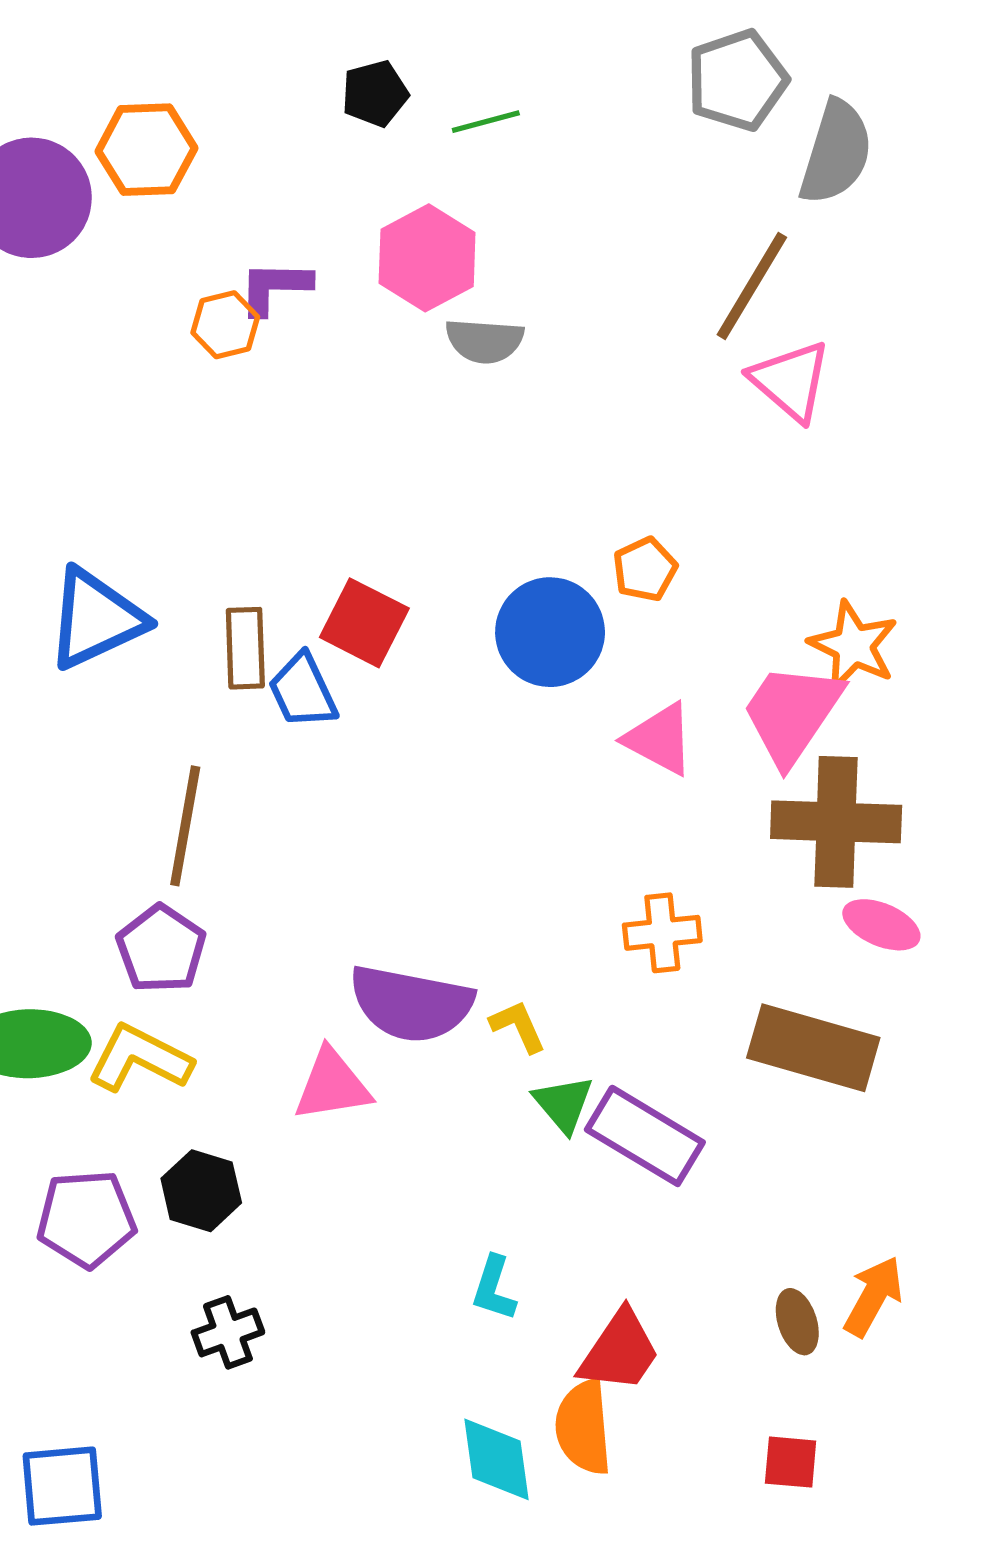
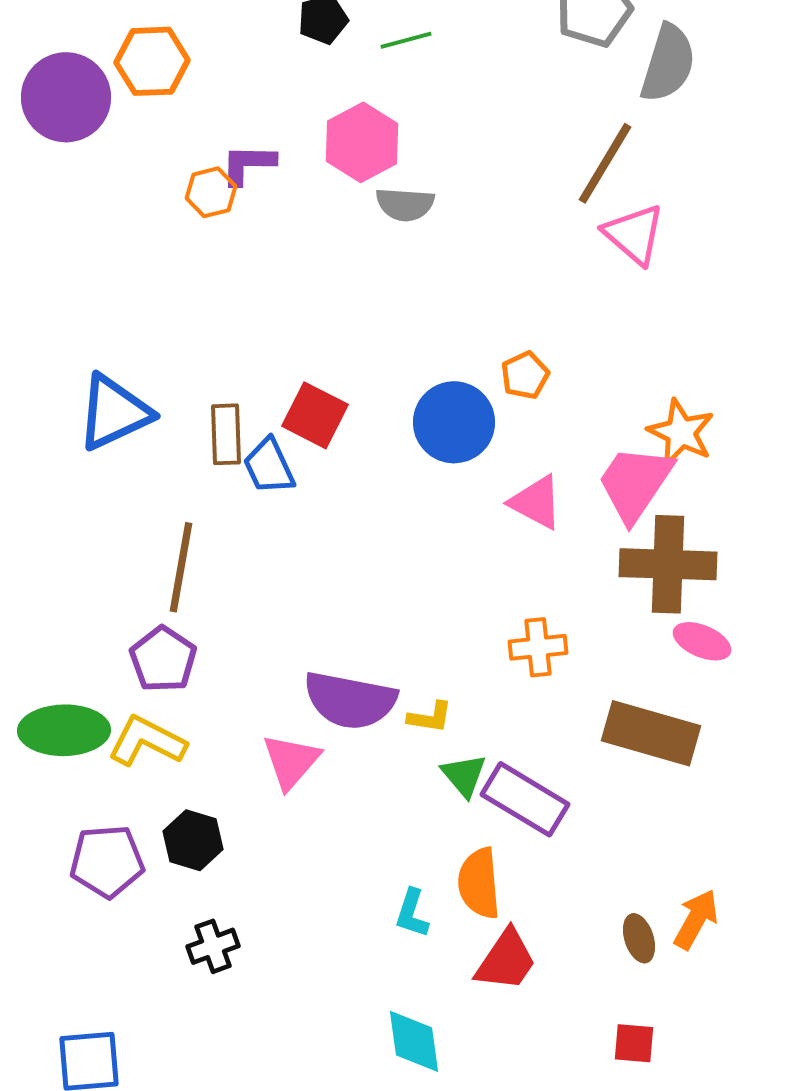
yellow L-shape: (518, 1026) -> (430, 717), turned 123
pink triangle: (332, 1085) -> (291, 761), turned -40
orange semicircle: (583, 1427) -> (479, 883), moved

